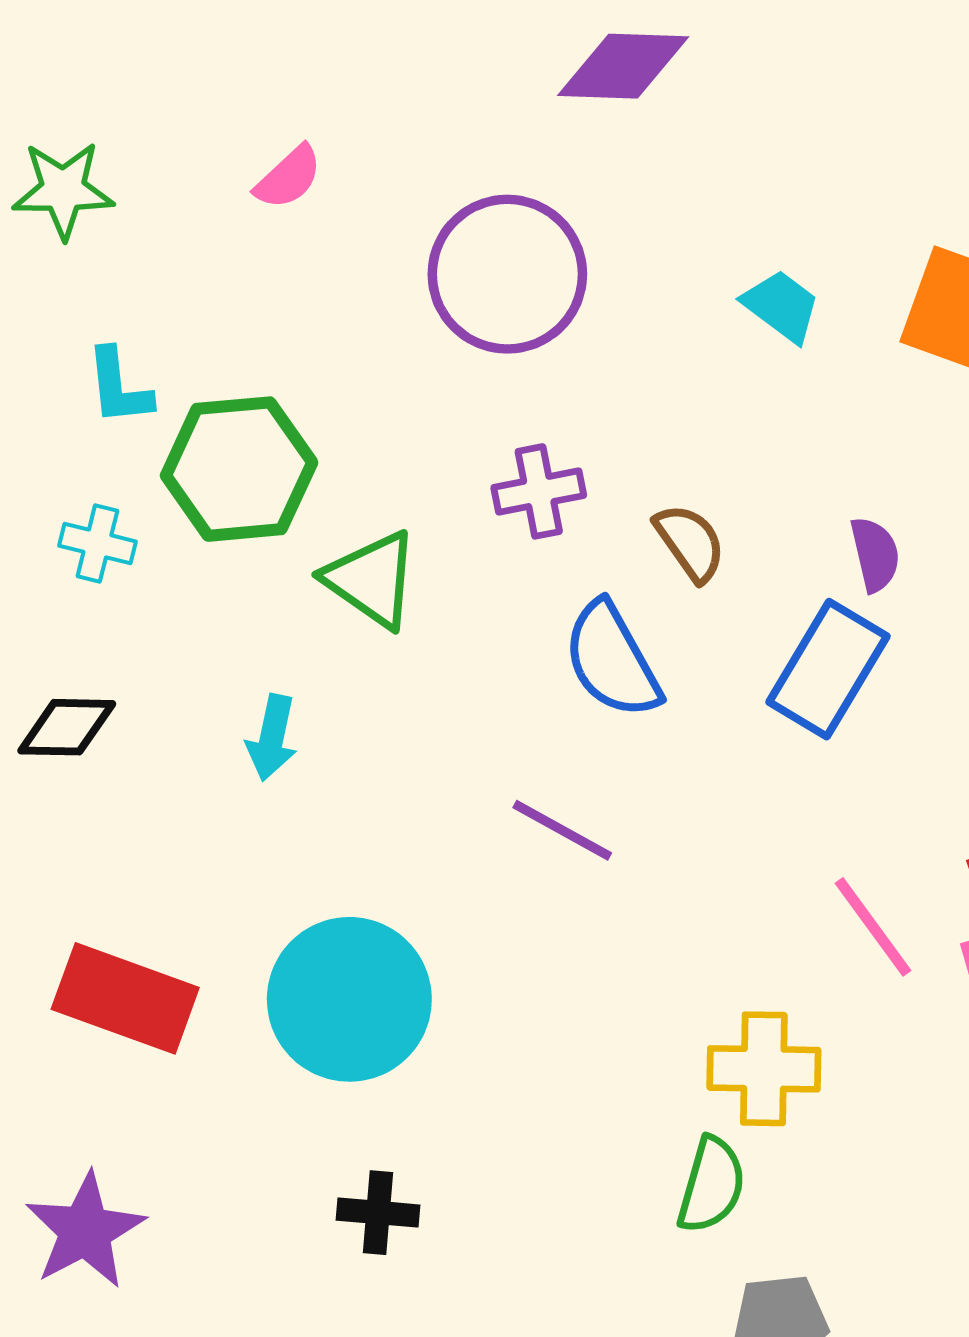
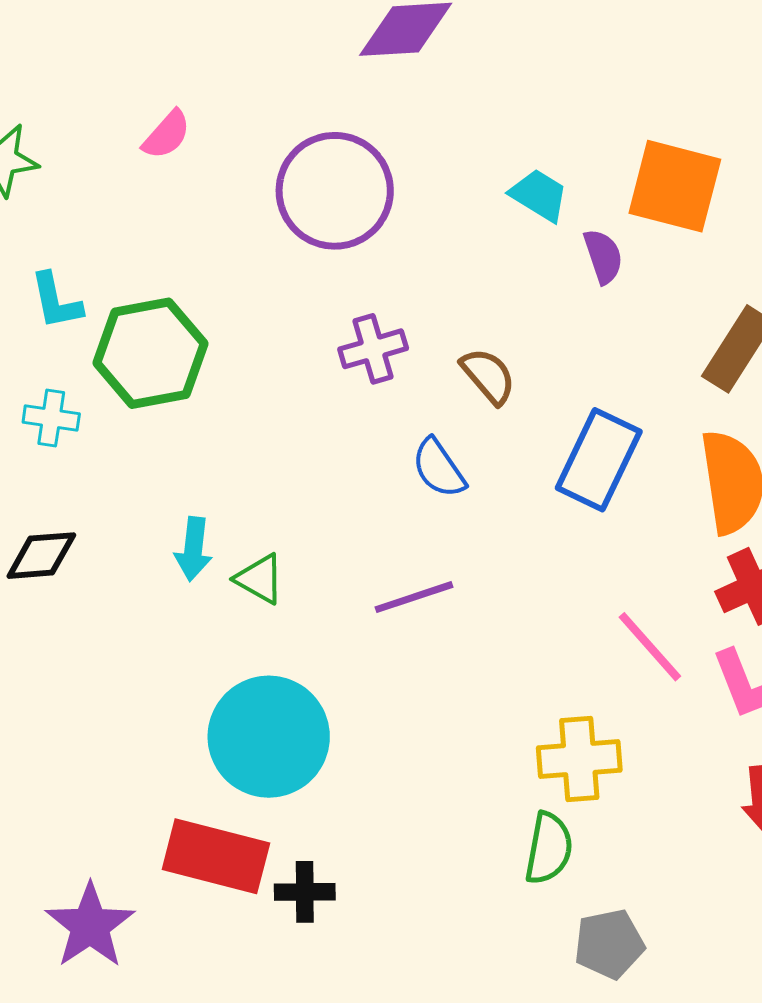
purple semicircle: (875, 554) -> (603, 256), moved
green triangle: (372, 579) -> (260, 579), moved, size x0.7
blue semicircle: (612, 660) -> (439, 468), size x0.7
purple line: (562, 830) -> (414, 597), turned -42
red rectangle: (125, 998) -> (216, 856), moved

